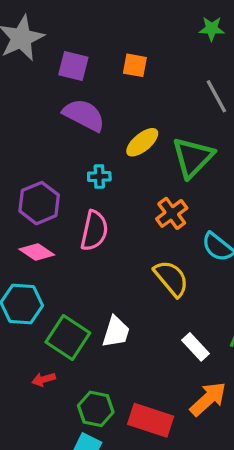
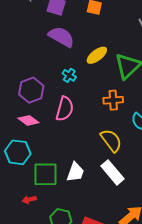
cyan cross: (99, 177) -> (69, 75), turned 32
orange cross: (172, 213) -> (113, 100), turned 30
green square: (68, 338) -> (45, 174), turned -36
white rectangle: (196, 347) -> (112, 172), moved, size x1.4

